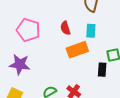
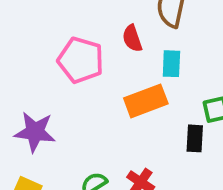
red semicircle: (65, 28) -> (132, 38), moved
pink pentagon: (28, 30) -> (81, 60), moved

